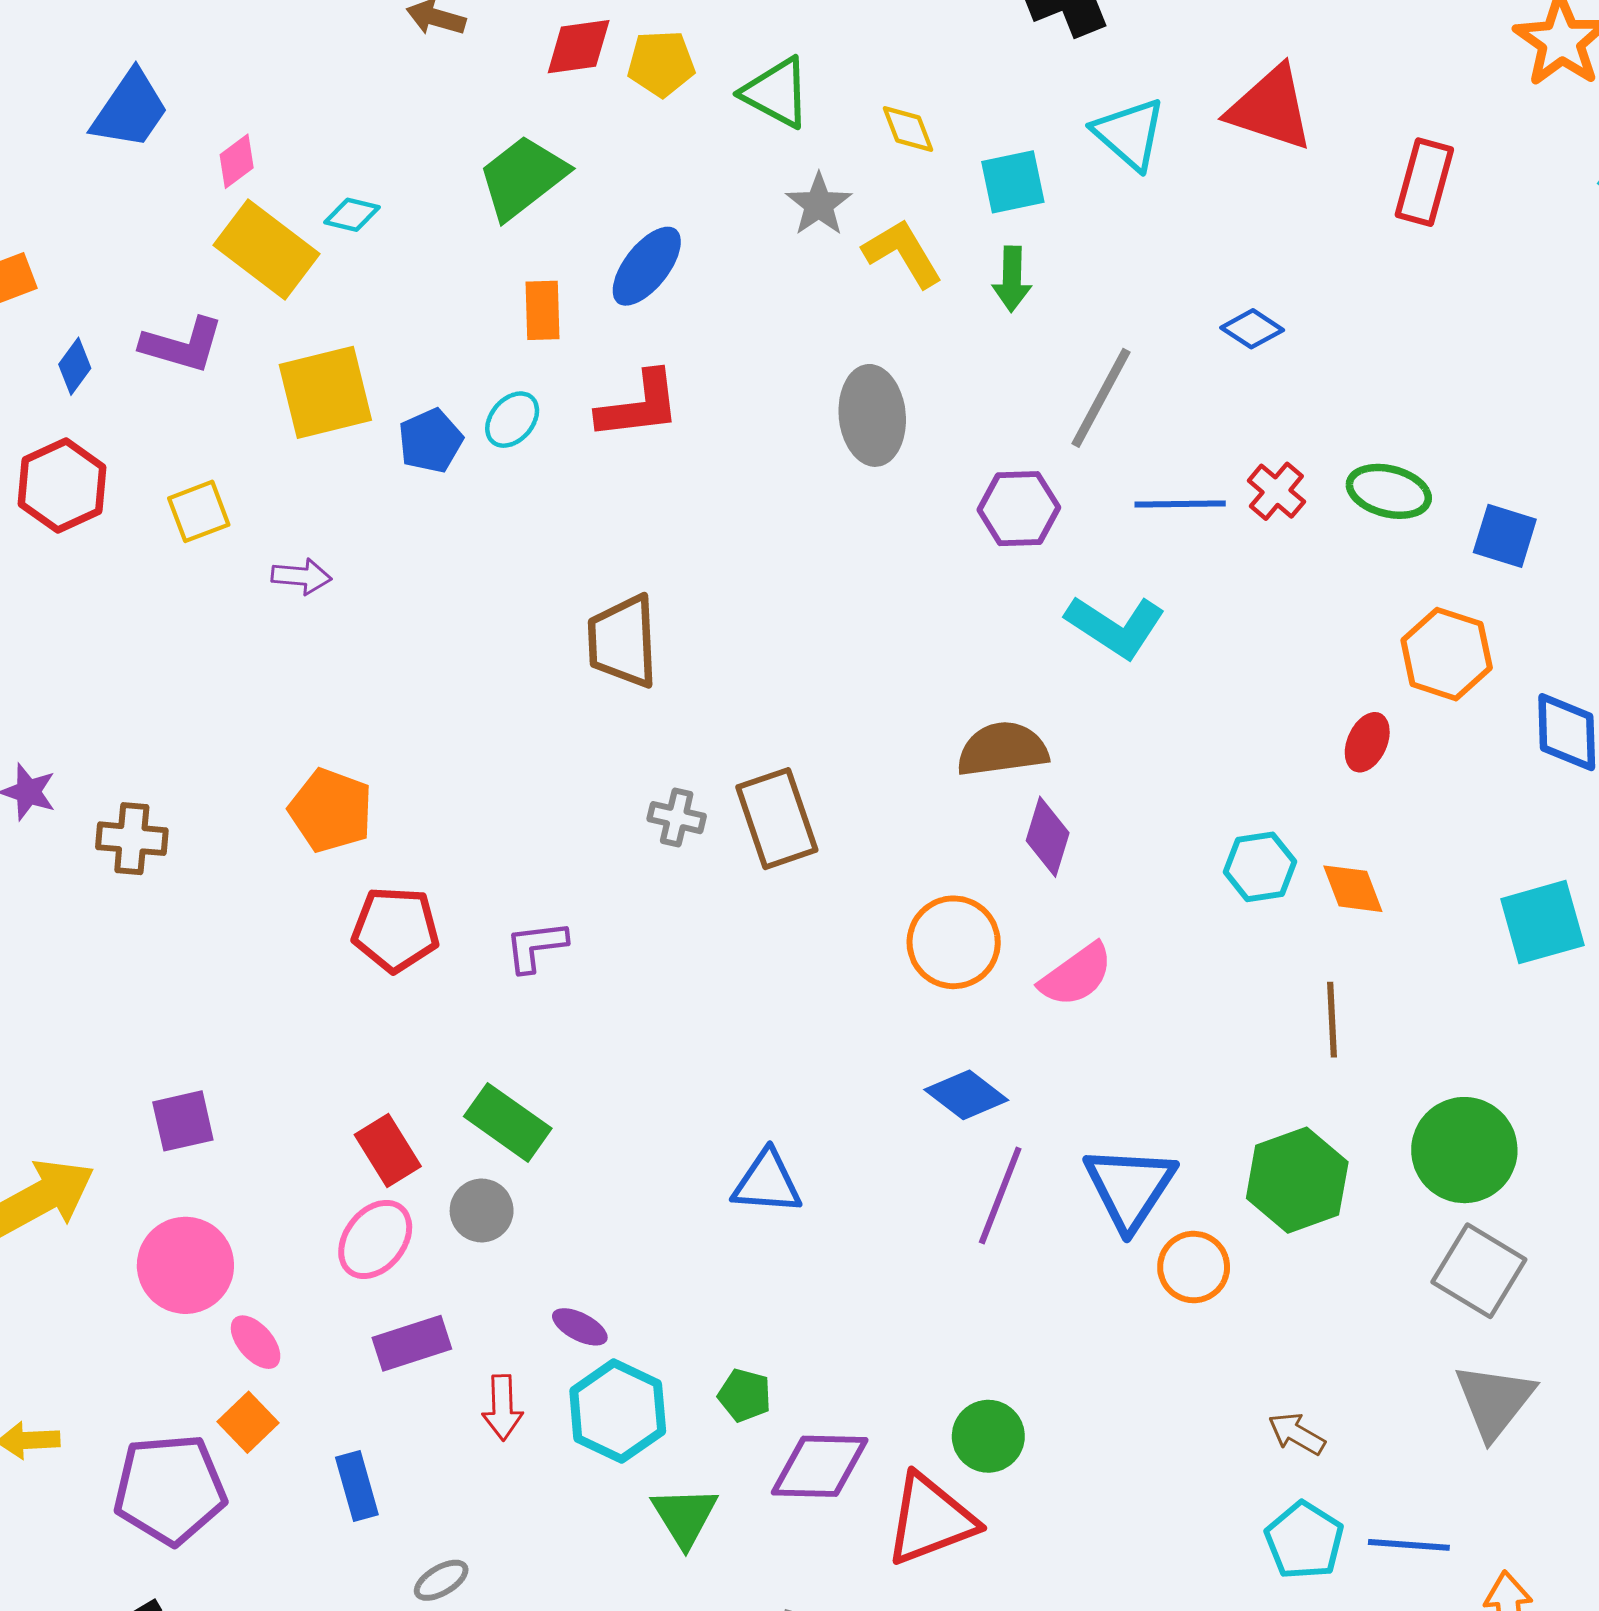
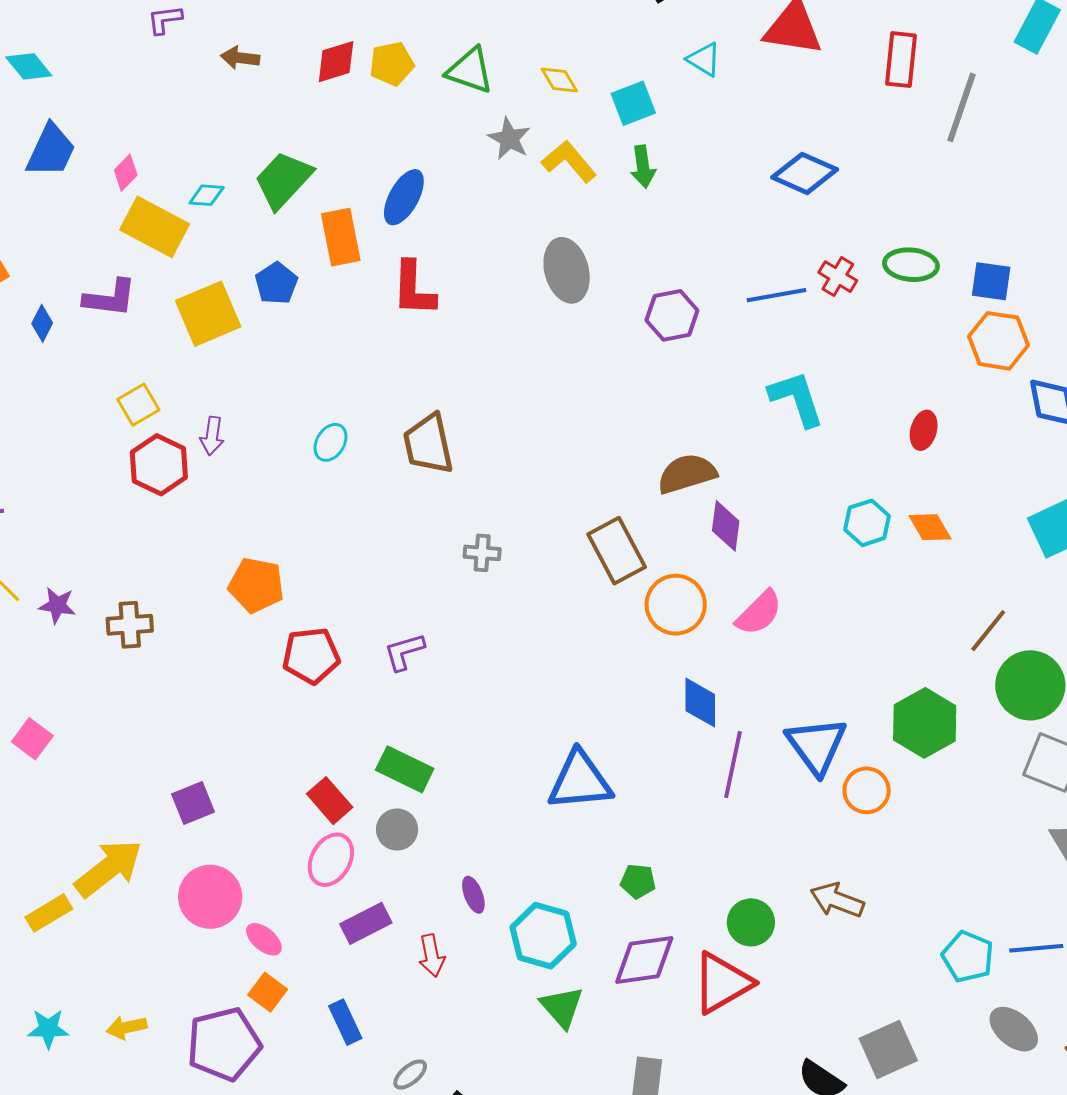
cyan triangle: (1129, 134) -> (704, 60), size x0.7
green trapezoid: (523, 177) -> (283, 180), moved
orange rectangle: (543, 310) -> (341, 237), size x1.4
blue diamond: (1252, 329) -> (805, 173), size x1.6
gray line: (1101, 398) -> (962, 107), moved
red L-shape: (639, 405) -> (414, 289), turned 108
cyan ellipse: (512, 420) -> (331, 442), moved
blue pentagon: (430, 441) -> (276, 283), moved
red hexagon: (62, 486) -> (159, 465), moved
purple arrow: (301, 576) -> (212, 436), turned 102
cyan L-shape: (1116, 626) -> (797, 399), moved, turned -132
orange hexagon: (1447, 654) -> (999, 341), moved
brown rectangle: (777, 819) -> (617, 551), moved
brown line: (1332, 1020) -> (988, 631), moved, turned 51
blue diamond: (966, 1095) -> (700, 703), turned 62
blue triangle: (767, 1182) -> (580, 781), size x1.4
purple ellipse: (580, 1327) -> (473, 895), turned 51
green pentagon: (745, 1395) -> (638, 881), moved
cyan hexagon: (618, 1411) -> (543, 936), moved
brown arrow: (1297, 1434) -> (837, 900), moved, size x1.4

